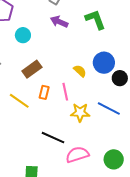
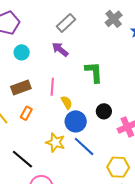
green L-shape: (95, 19) -> (94, 72), moved
blue circle: (104, 63) -> (76, 121), moved
black circle: (120, 78) -> (104, 111), moved
pink line: (65, 92) -> (52, 87), moved

